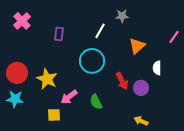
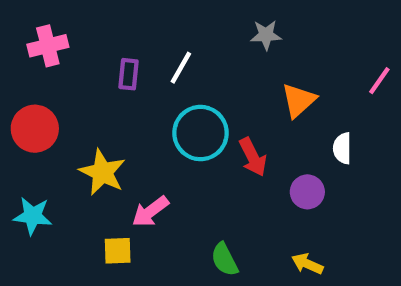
pink cross: (22, 21) -> (48, 46), turned 30
white line: (100, 31) -> (181, 68), moved
red circle: (17, 73) -> (35, 129), moved
red arrow: (122, 81) -> (253, 157), moved
green semicircle: (96, 102) -> (224, 259), moved

